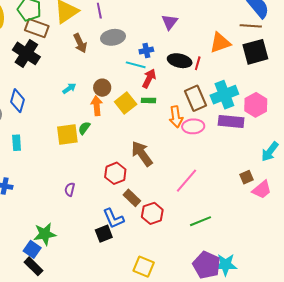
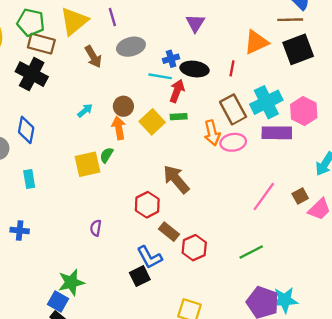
black ellipse: (180, 61) -> (195, 69), moved
pink line: (187, 181) -> (264, 197), moved

